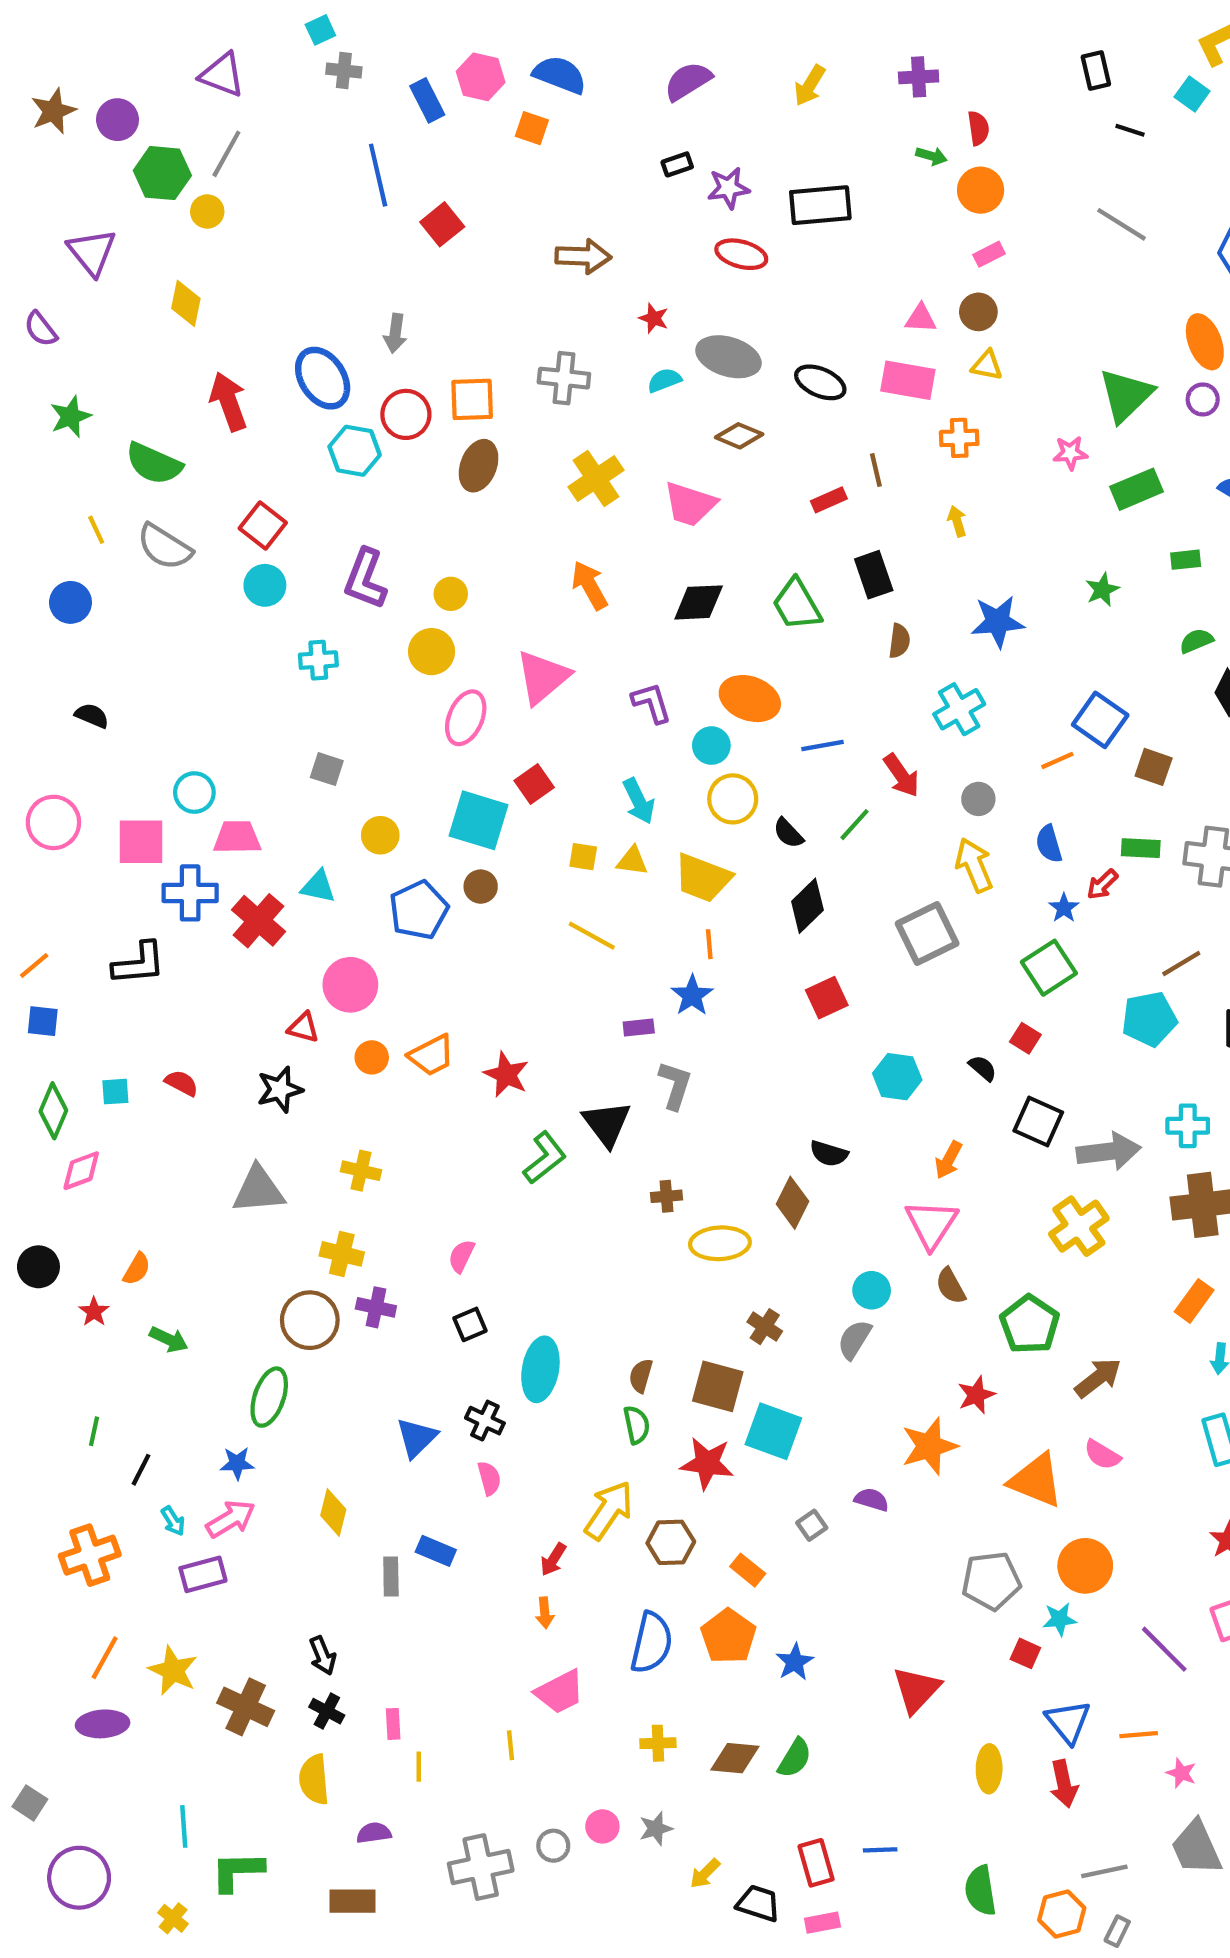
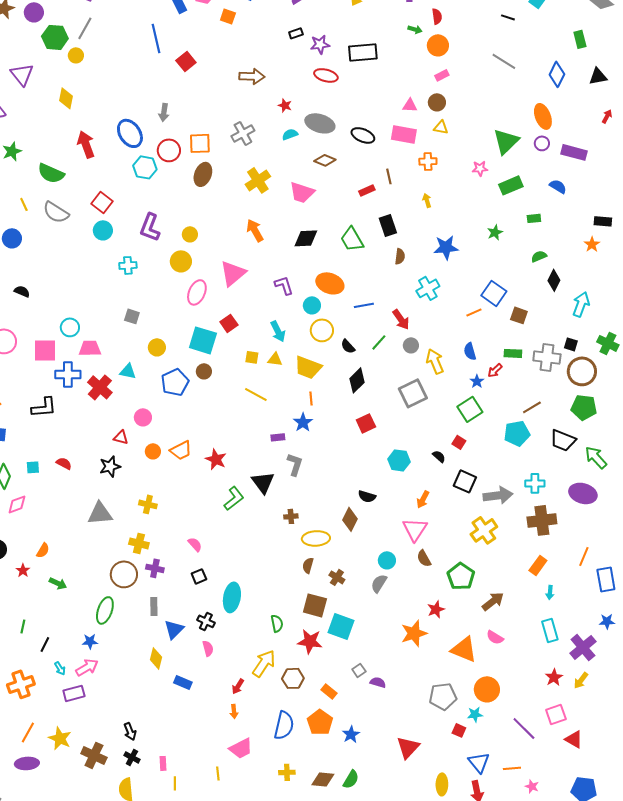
gray cross: (564, 378) -> (243, 133), turned -35
gray circle: (978, 799) -> (411, 345), moved
pink circle: (350, 985) -> (143, 417), size x0.7
pink semicircle: (461, 1256) -> (195, 544), turned 112
brown semicircle: (641, 1376) -> (308, 565), moved
purple semicircle: (872, 1500) -> (378, 682), moved
yellow diamond: (333, 1512) -> (156, 658), moved
gray rectangle: (391, 1577) -> (154, 606), moved

